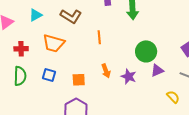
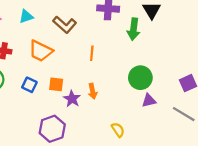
purple star: (129, 76) -> (72, 99), moved
orange square: (79, 80) -> (56, 84), moved
yellow semicircle: (173, 97) -> (118, 130), moved

